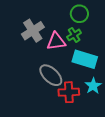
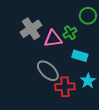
green circle: (79, 14) -> (88, 16), moved
cyan rectangle: (85, 59) -> (80, 56), size x0.7

